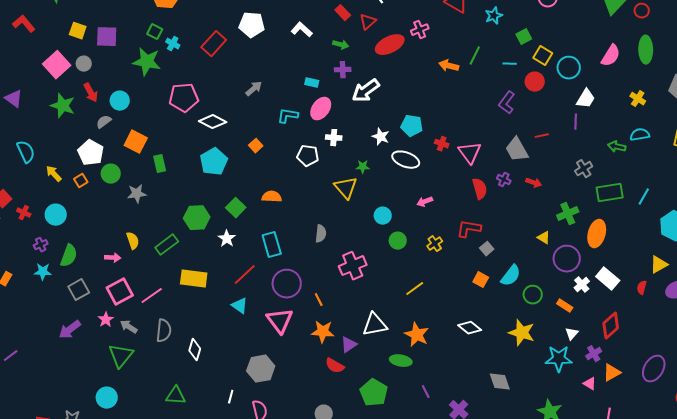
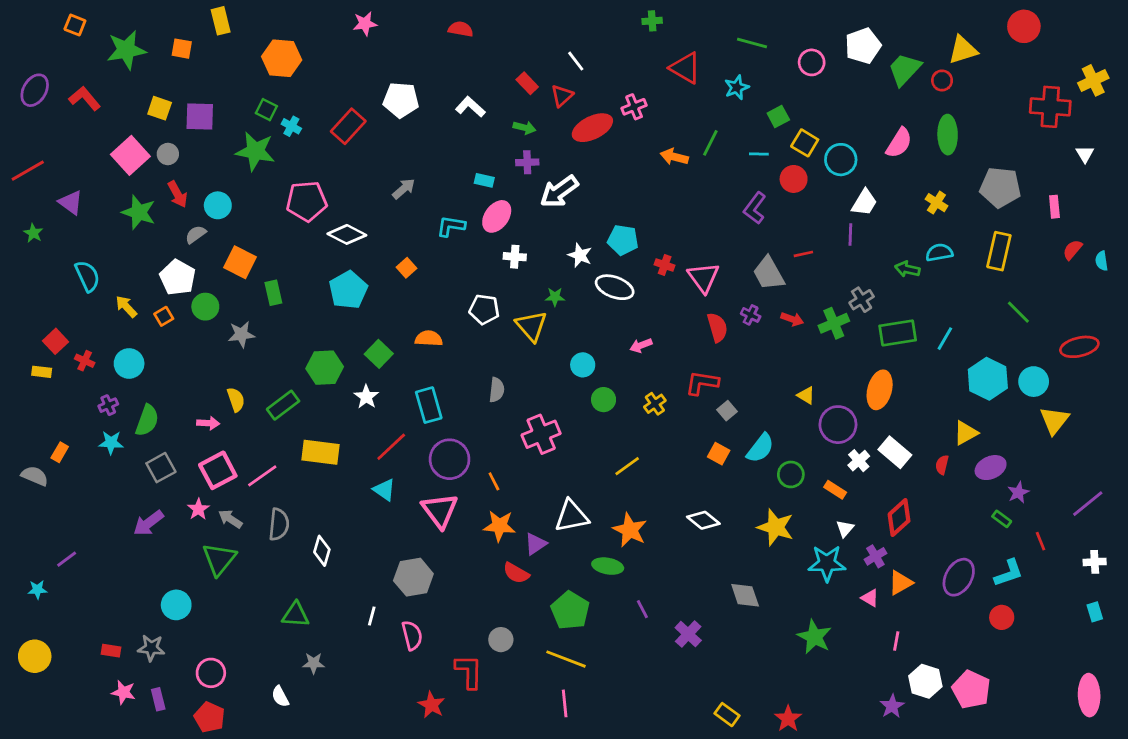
white pentagon: (308, 156) -> (484, 309), moved
green cross: (568, 214) -> (834, 323), moved
cyan circle: (107, 398) -> (176, 605), moved

